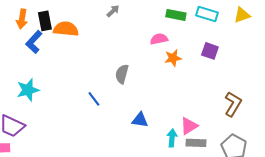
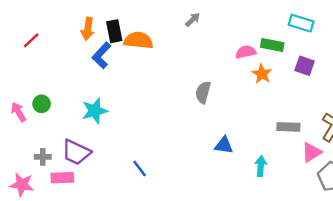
green rectangle: (176, 15) -> (272, 45), moved
orange star: (173, 58) -> (262, 74), turned -30
blue line: (94, 99) -> (140, 168), moved
pink triangle: (189, 126) -> (311, 152), moved
gray rectangle: (196, 143) -> (288, 127), moved

